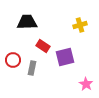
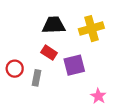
black trapezoid: (27, 22) -> (54, 25), moved
yellow cross: (80, 25) -> (91, 29), size x1.5

